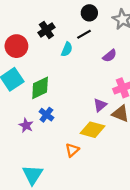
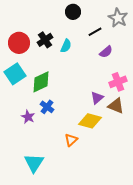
black circle: (89, 13) -> (73, 12), moved
black cross: (46, 30) -> (45, 40), moved
black line: (84, 34) -> (95, 32), moved

